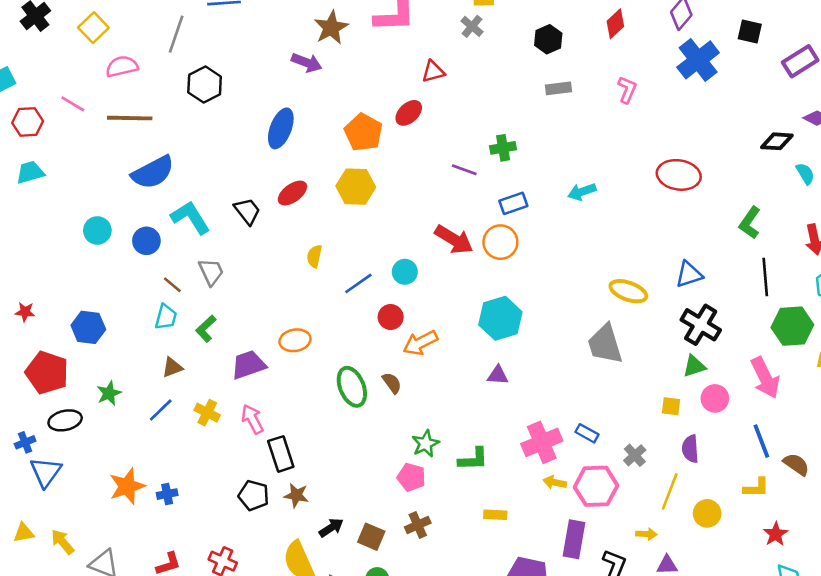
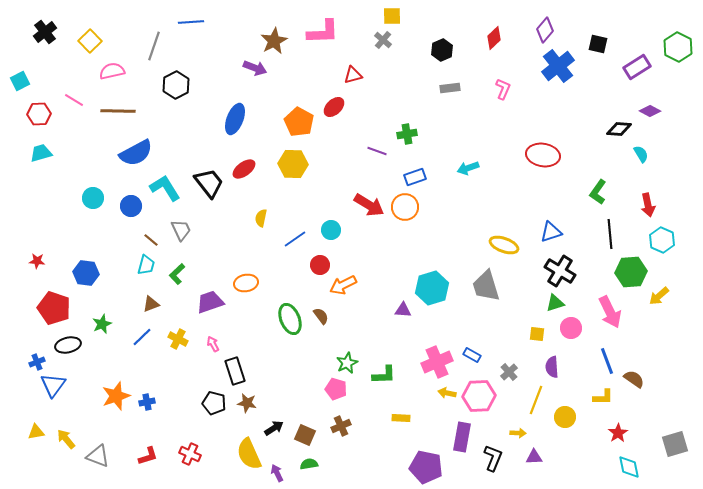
black trapezoid: (247, 211) -> (209, 183), size x1.4
cyan hexagon: (500, 318) -> (432, 288), moved
pink arrow: (252, 419) -> (213, 344), size x0.7

